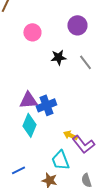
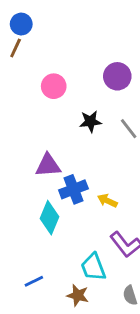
purple triangle: (28, 100) -> (48, 165), moved
yellow arrow: (70, 135) -> (107, 201), moved

